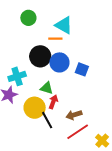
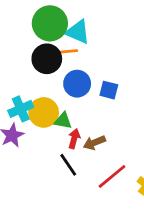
green circle: (28, 18) -> (50, 23), moved, size x1.6
black circle: (40, 56) -> (47, 59), moved
yellow circle: (35, 108) -> (44, 112), moved
brown arrow: (74, 115) -> (94, 143), moved

